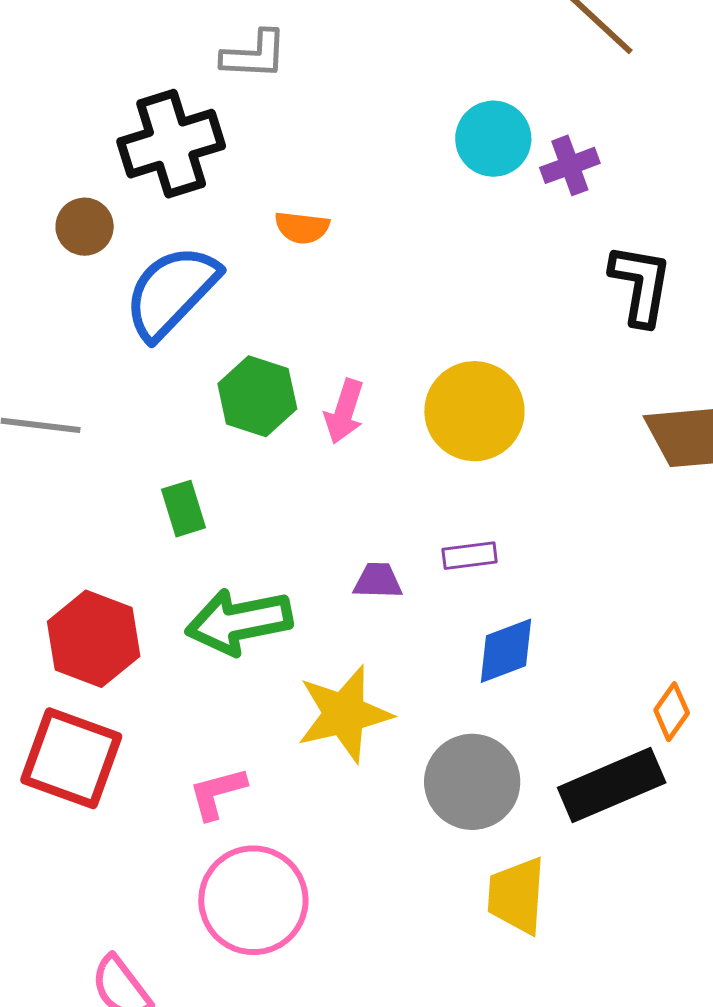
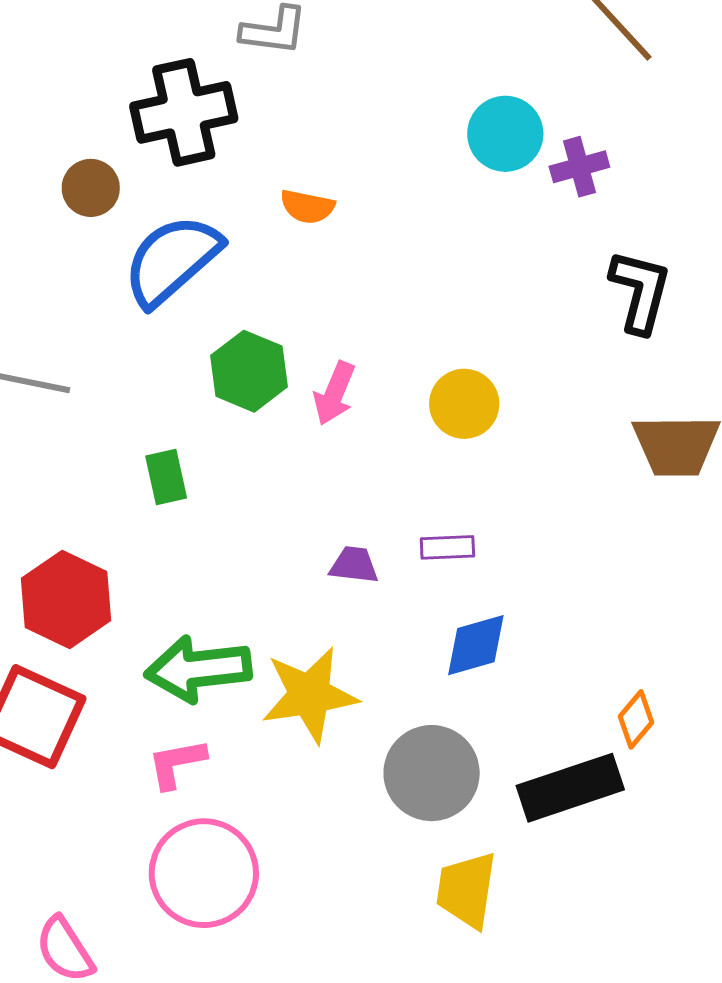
yellow circle: (474, 411) -> (464, 404), size x0.7
green arrow: (239, 622) -> (198, 669), moved

